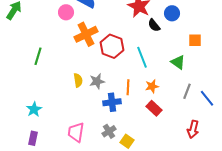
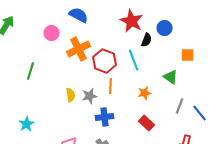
pink circle: (66, 12) -> (52, 33), moved
black semicircle: (154, 25) -> (147, 40), turned -120
cyan line: (142, 57) -> (134, 60), moved
orange star: (152, 86) -> (145, 93), moved
orange line: (128, 87) -> (111, 86), moved

